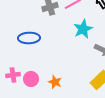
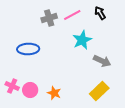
pink cross: (13, 75) -> (12, 86), turned 32

